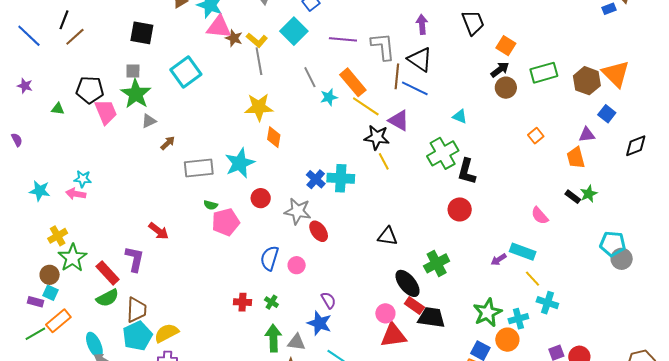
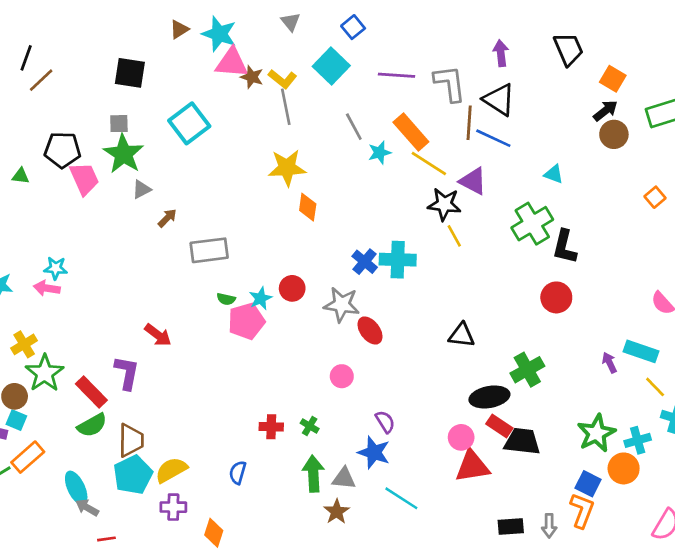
cyan star: (240, 163) -> (261, 298), moved, size x0.6
blue semicircle: (270, 258) -> (238, 473), moved, size x0.7
purple arrow: (499, 260) -> (609, 363), turned 98
black ellipse: (408, 283) -> (489, 397), turned -60

